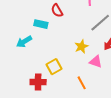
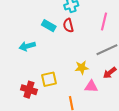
cyan rectangle: (41, 24) -> (49, 26), moved
pink triangle: (96, 62) -> (91, 86), turned -32

